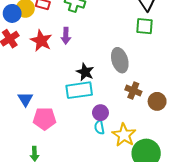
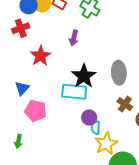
red star: (41, 41) -> (41, 56), moved
black star: (85, 72) -> (84, 76), size x1.4
cyan semicircle: (99, 127) -> (96, 128), moved

